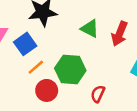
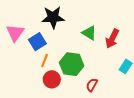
orange line: (36, 67) -> (45, 60), turned -32

